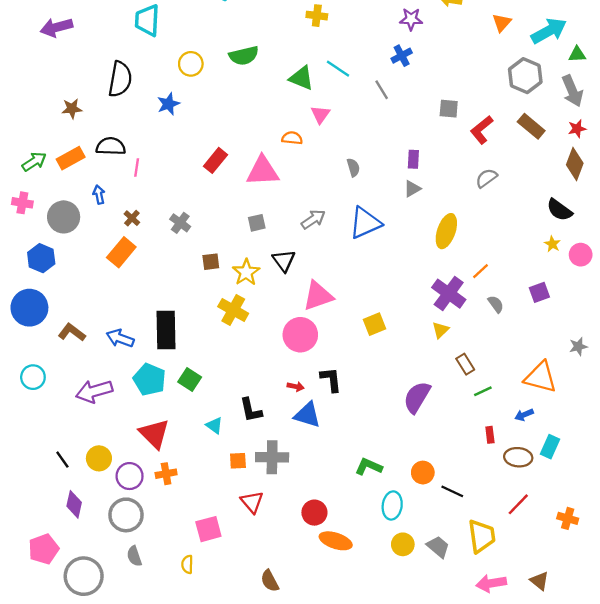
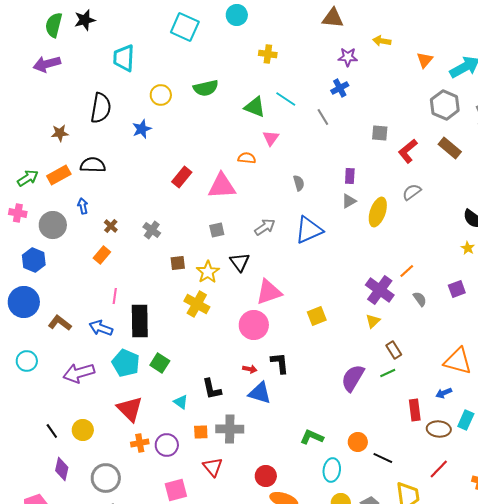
pink line: (137, 167) -> (115, 296), moved
yellow ellipse: (446, 231) -> (378, 212), moved
orange rectangle: (121, 252) -> (102, 255), size x0.7
green line: (483, 391) -> (388, 373), moved
red rectangle: (490, 435) -> (415, 410), size x1.5
purple circle: (130, 476) -> (167, 445), moved

